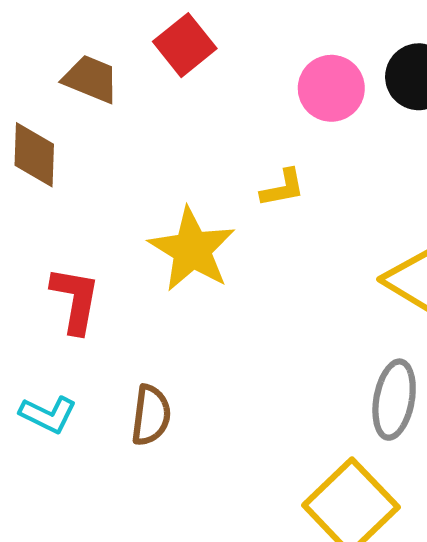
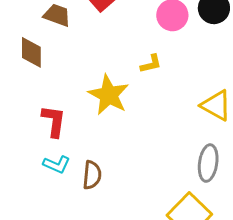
cyan L-shape: (48, 415) -> (57, 164), moved

